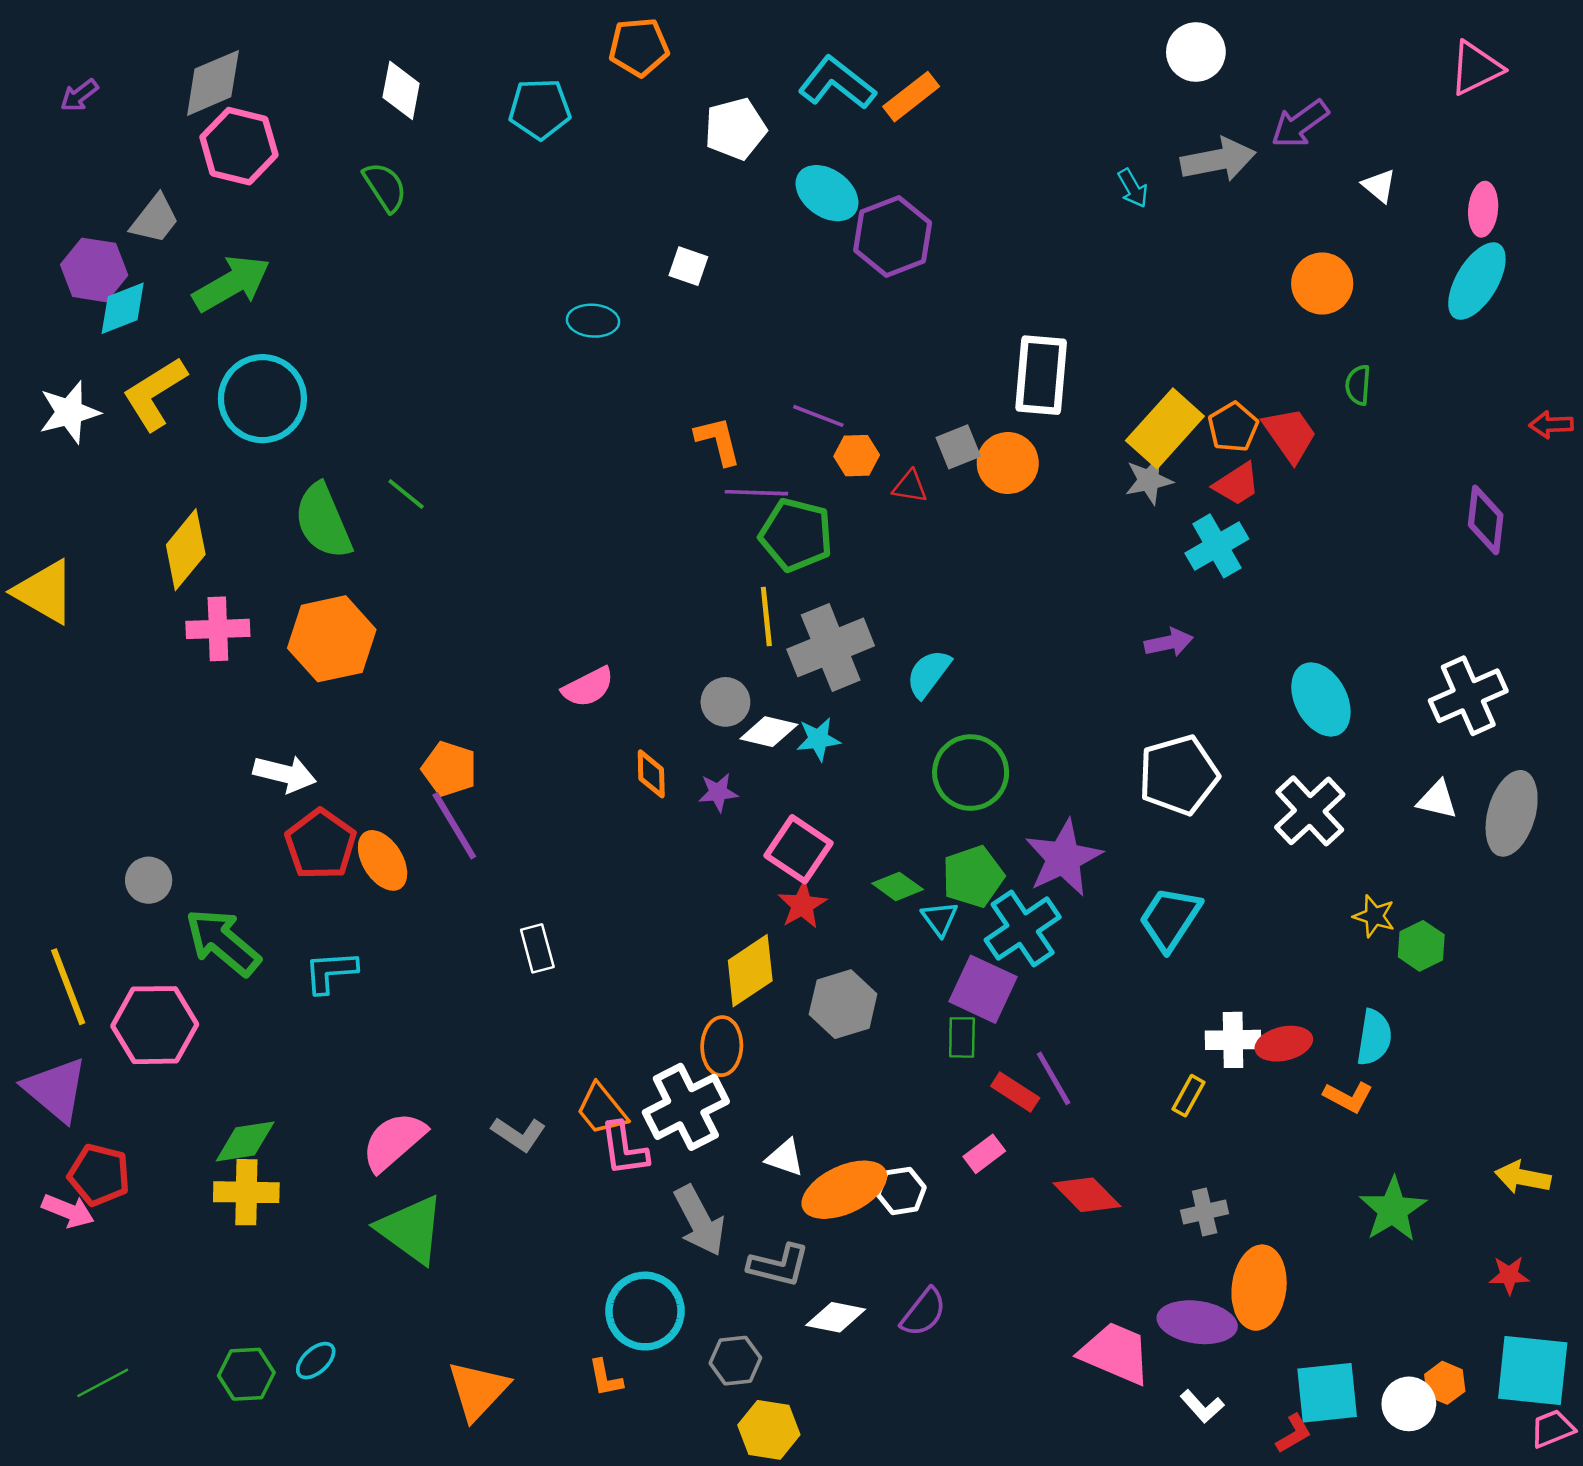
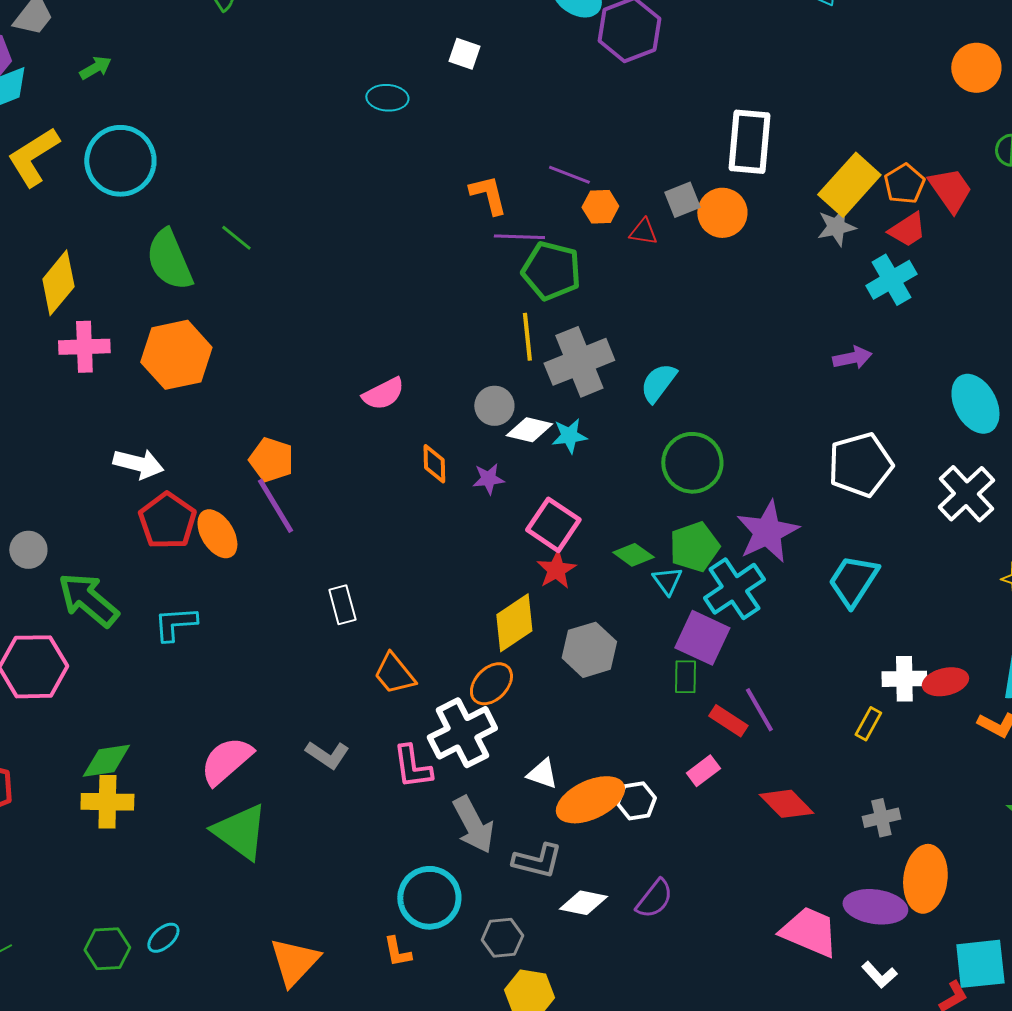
green arrow: (232, 284) -> (95, 68), size x0.5
orange ellipse: (722, 1046) -> (491, 684), turned 42
orange trapezoid: (602, 1109) -> (394, 674), moved

